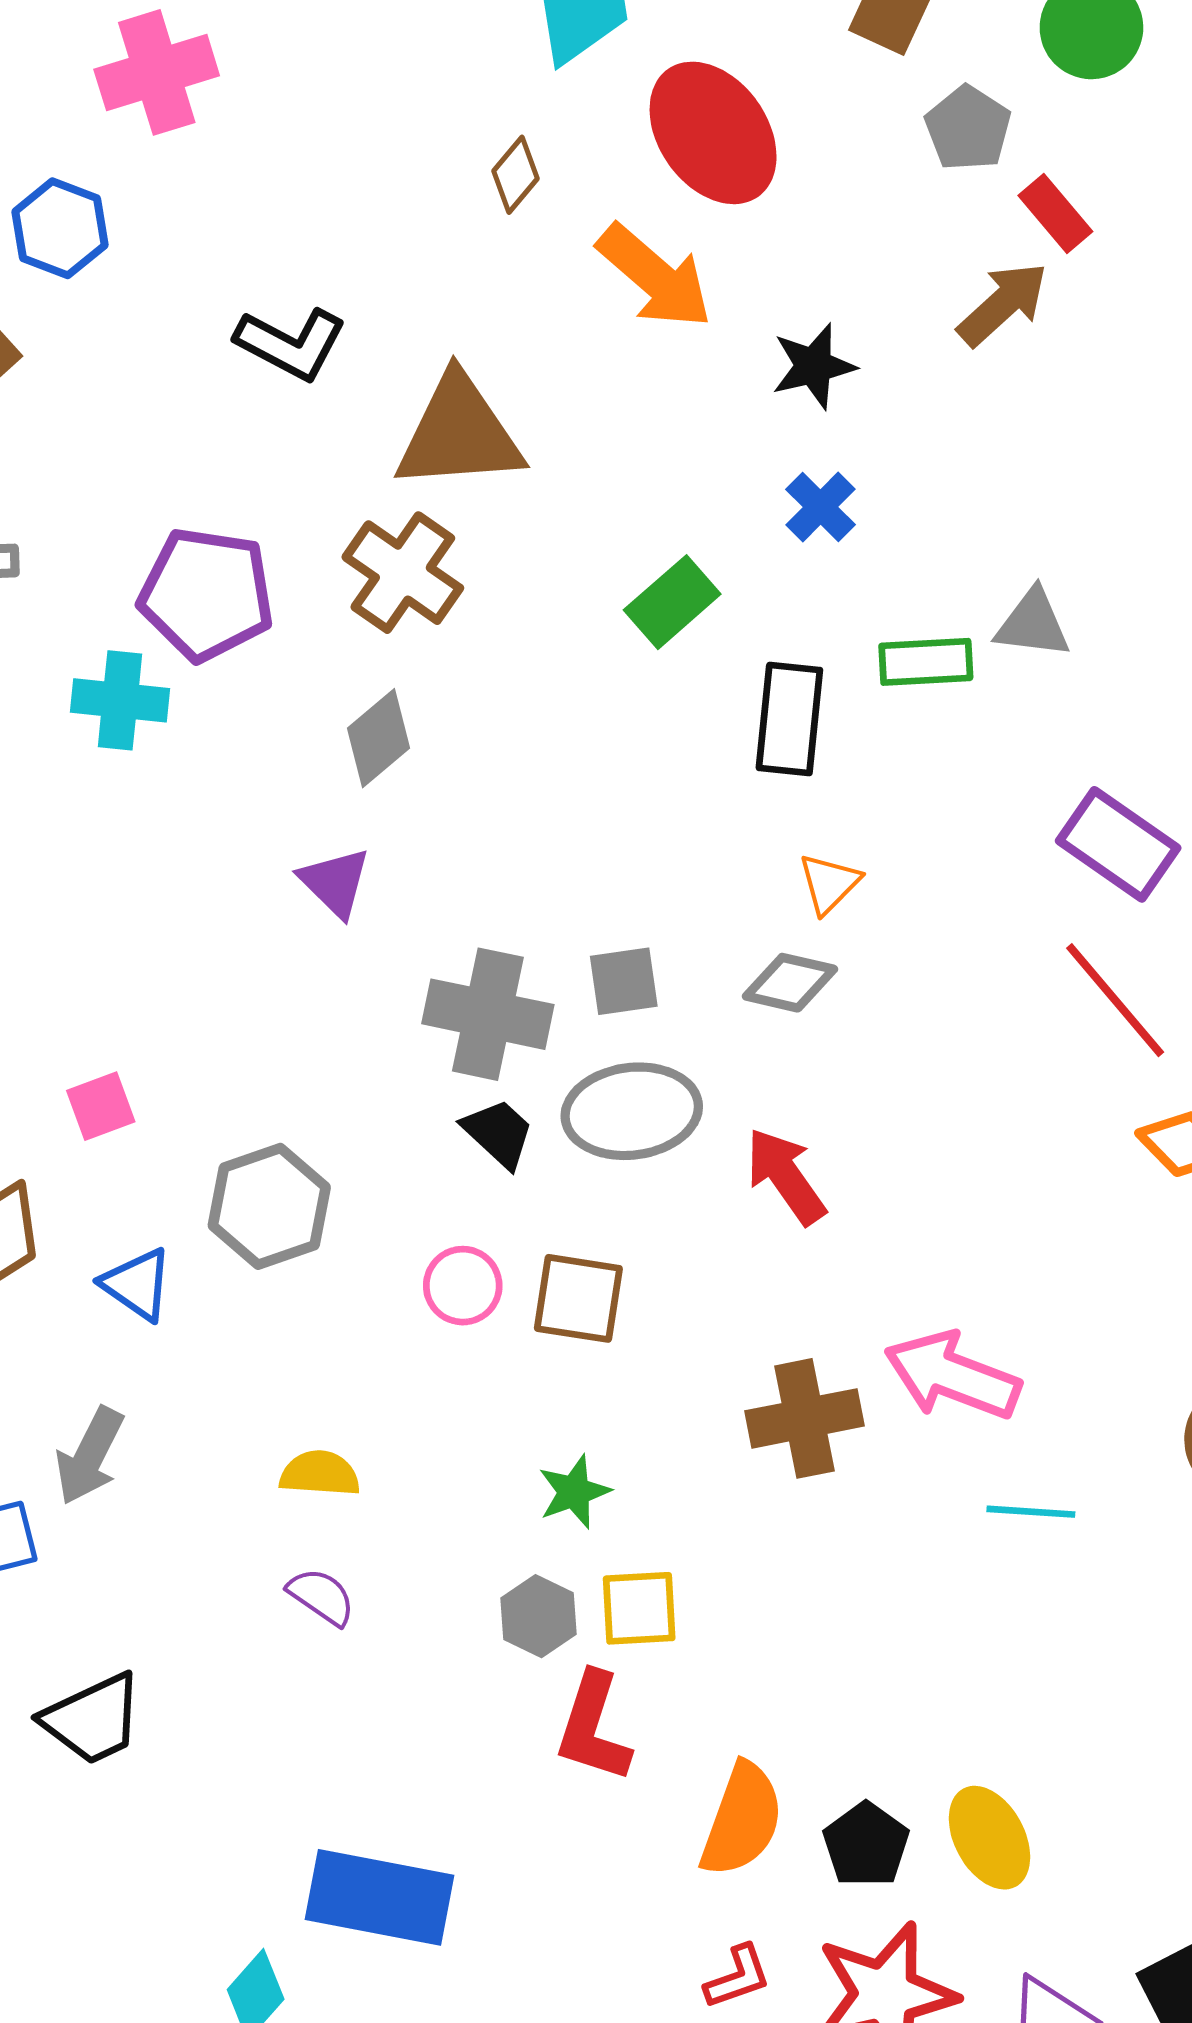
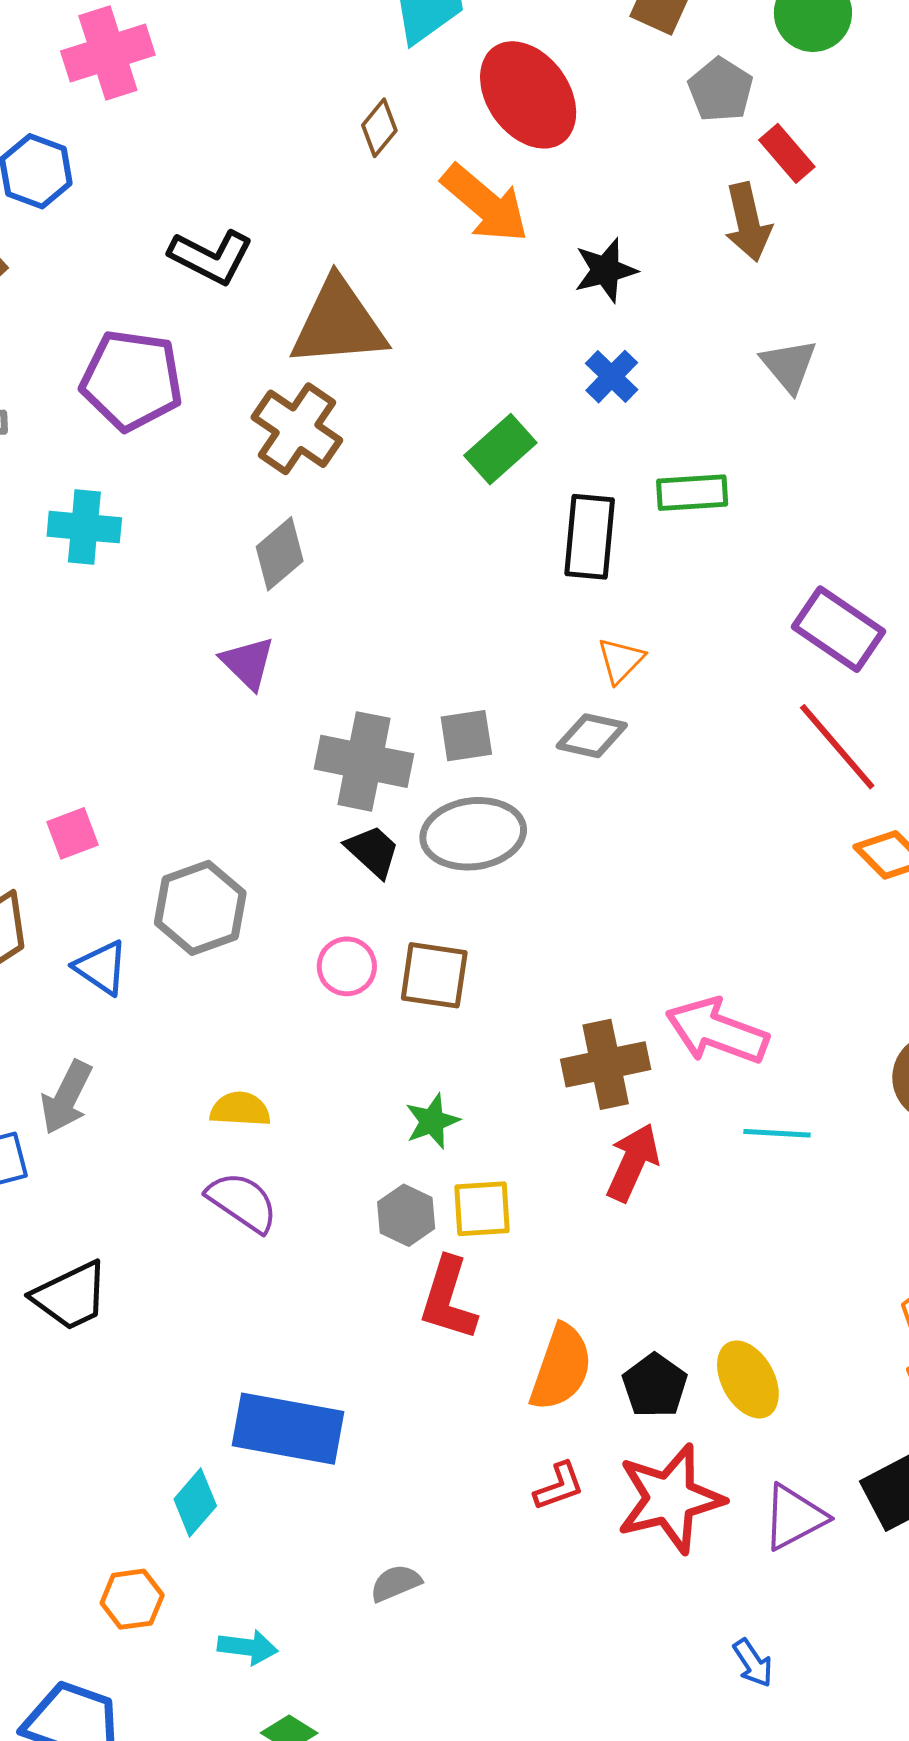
brown arrow: (1003, 304) -> (748, 222), turned 120
purple pentagon: (206, 594) -> (132, 380), moved
gray triangle: (1033, 624) -> (789, 366), moved, turned 44
red arrow: (786, 1176) -> (633, 1162), moved, turned 60
purple semicircle: (321, 1597) -> (242, 1202), size x1.4

